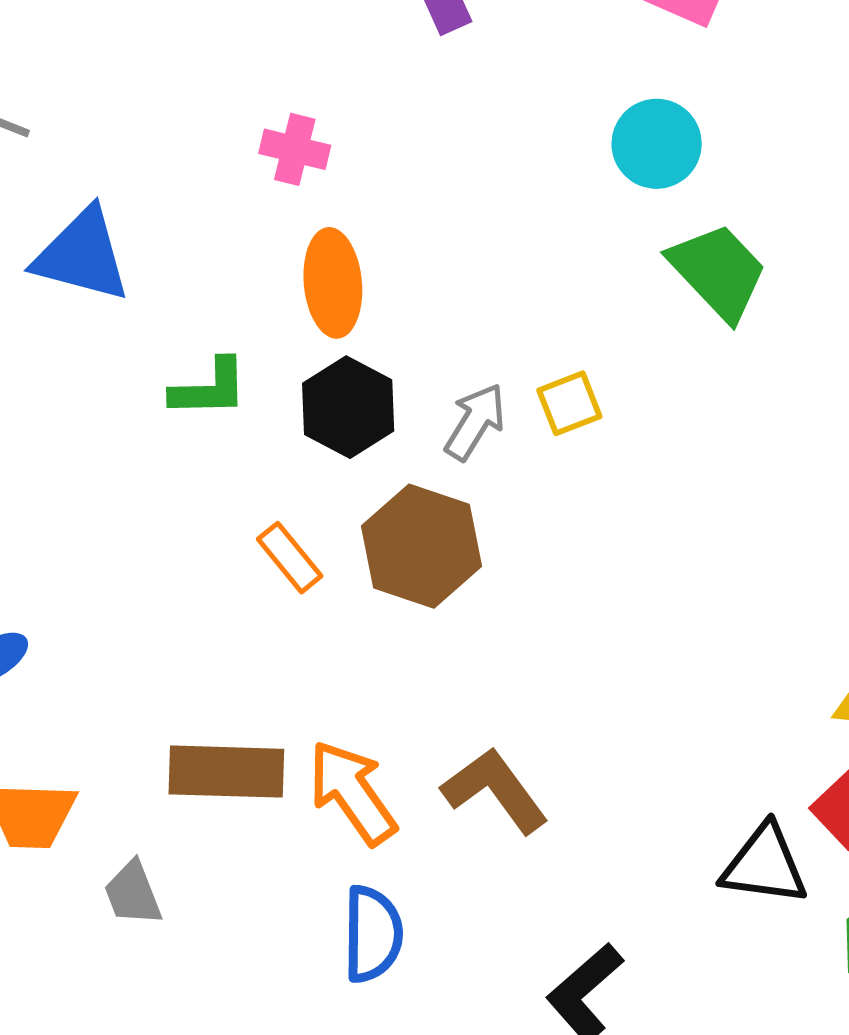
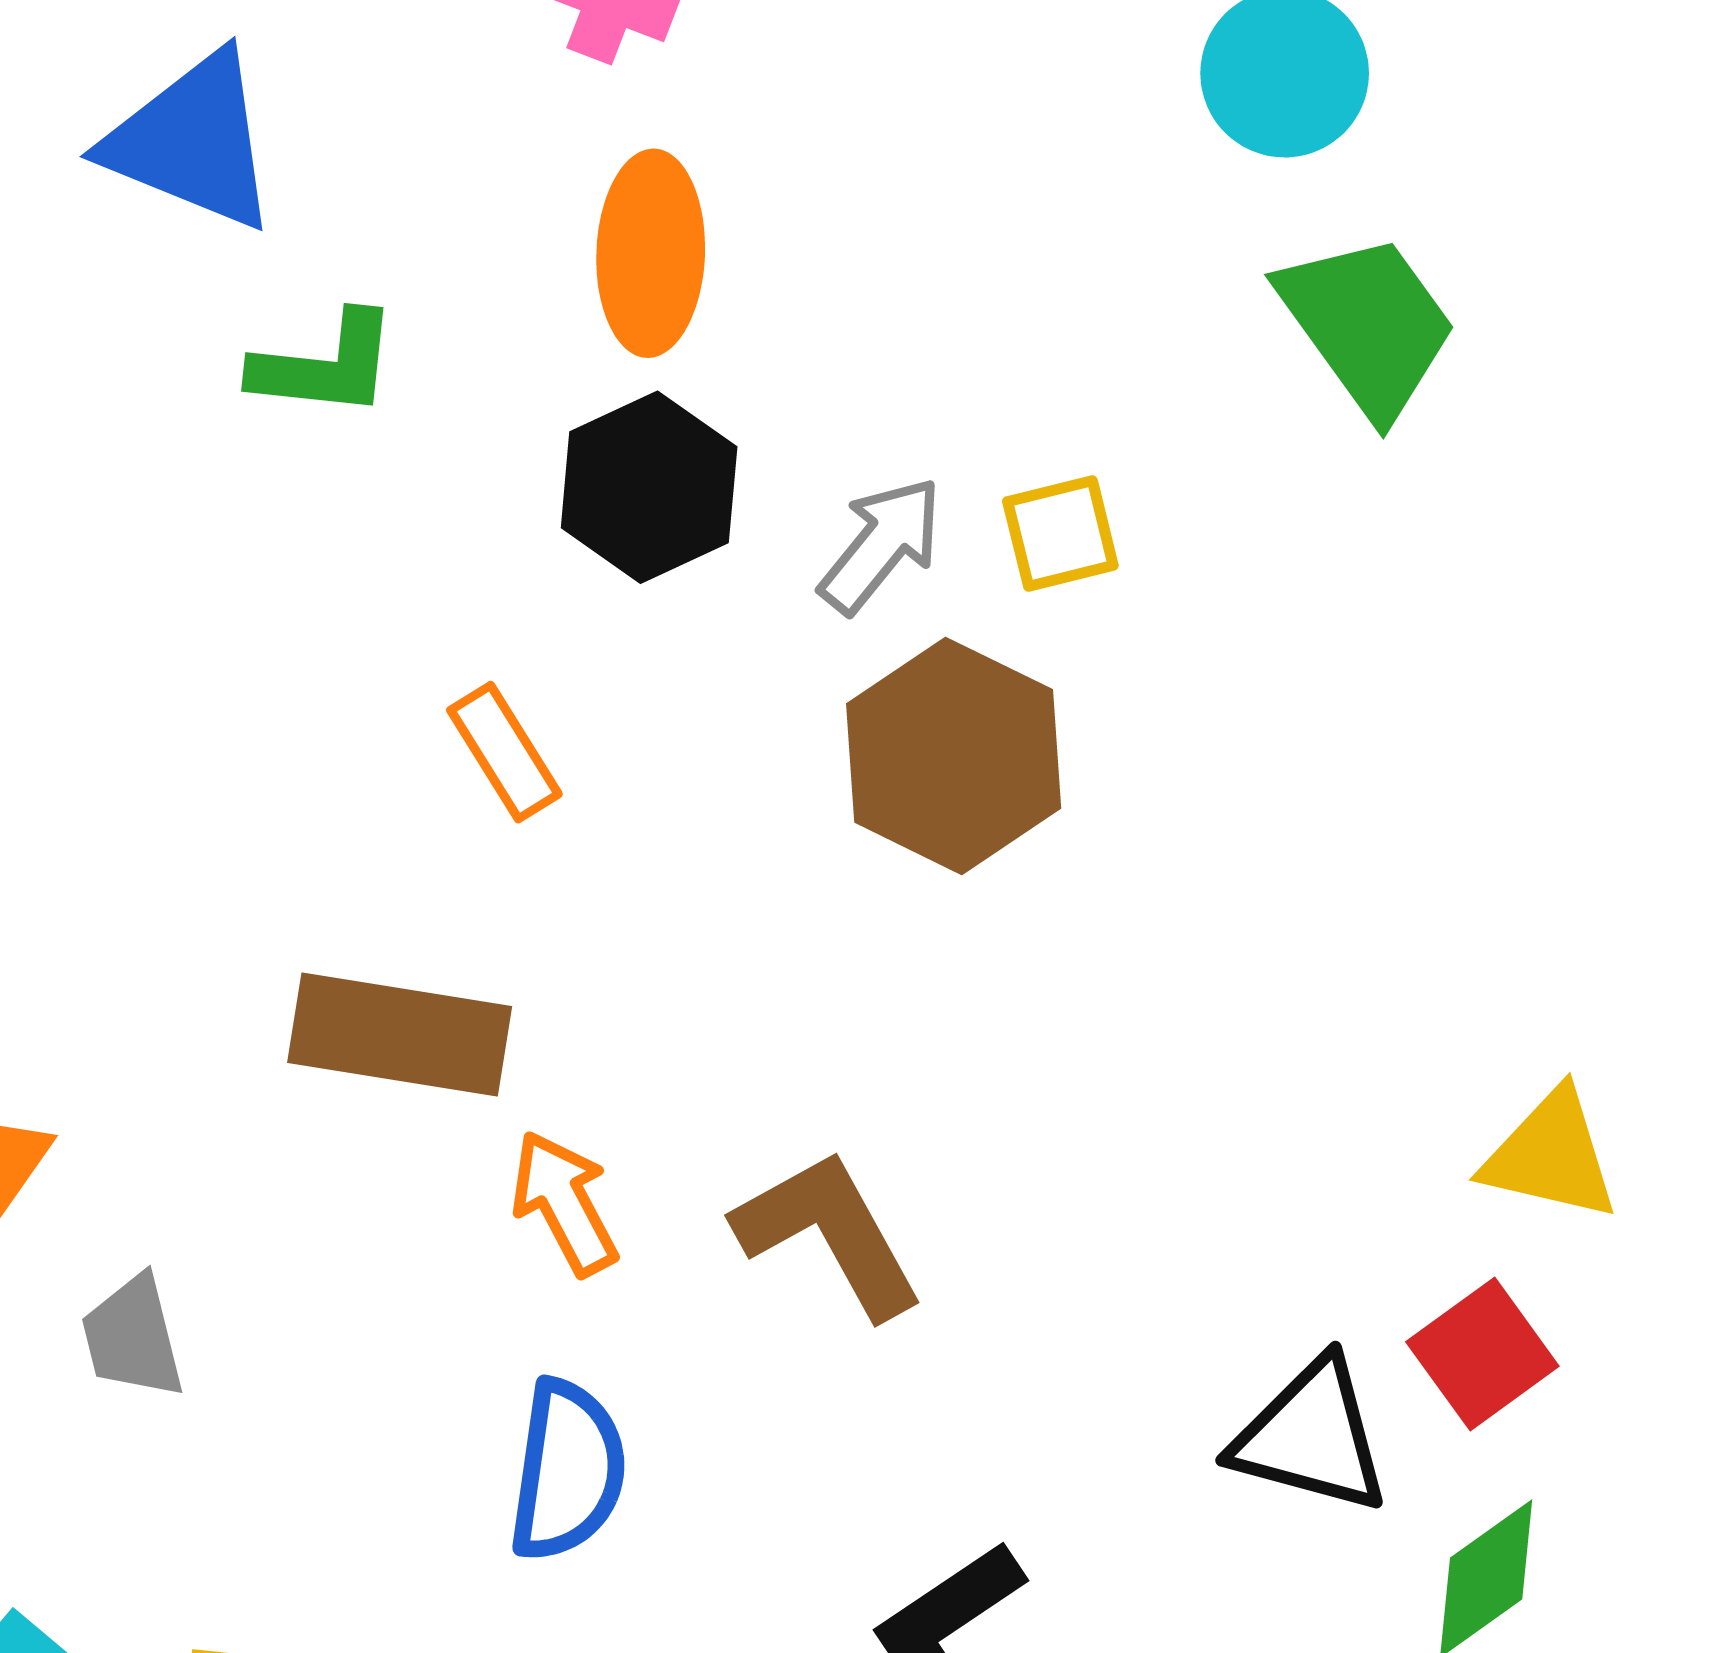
green L-shape: (209, 388) -> (325, 365), moved
brown hexagon: (422, 546) -> (954, 756), moved
brown rectangle: (226, 772) -> (400, 1034), moved
orange arrow: (352, 792) -> (564, 1203), size x0.7

